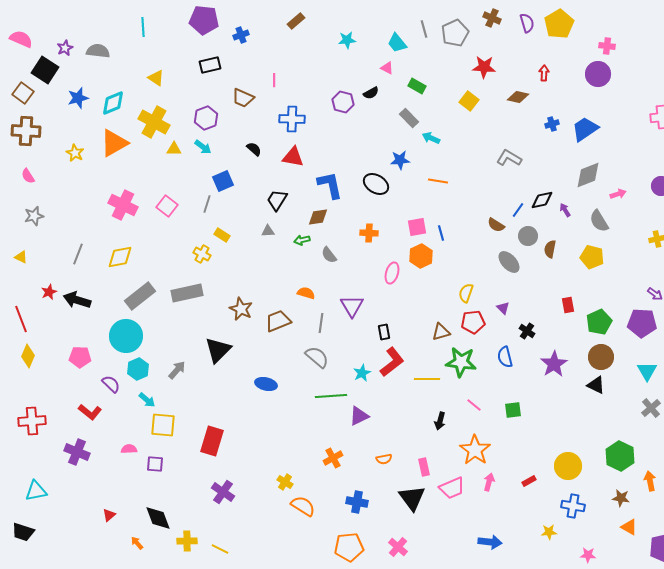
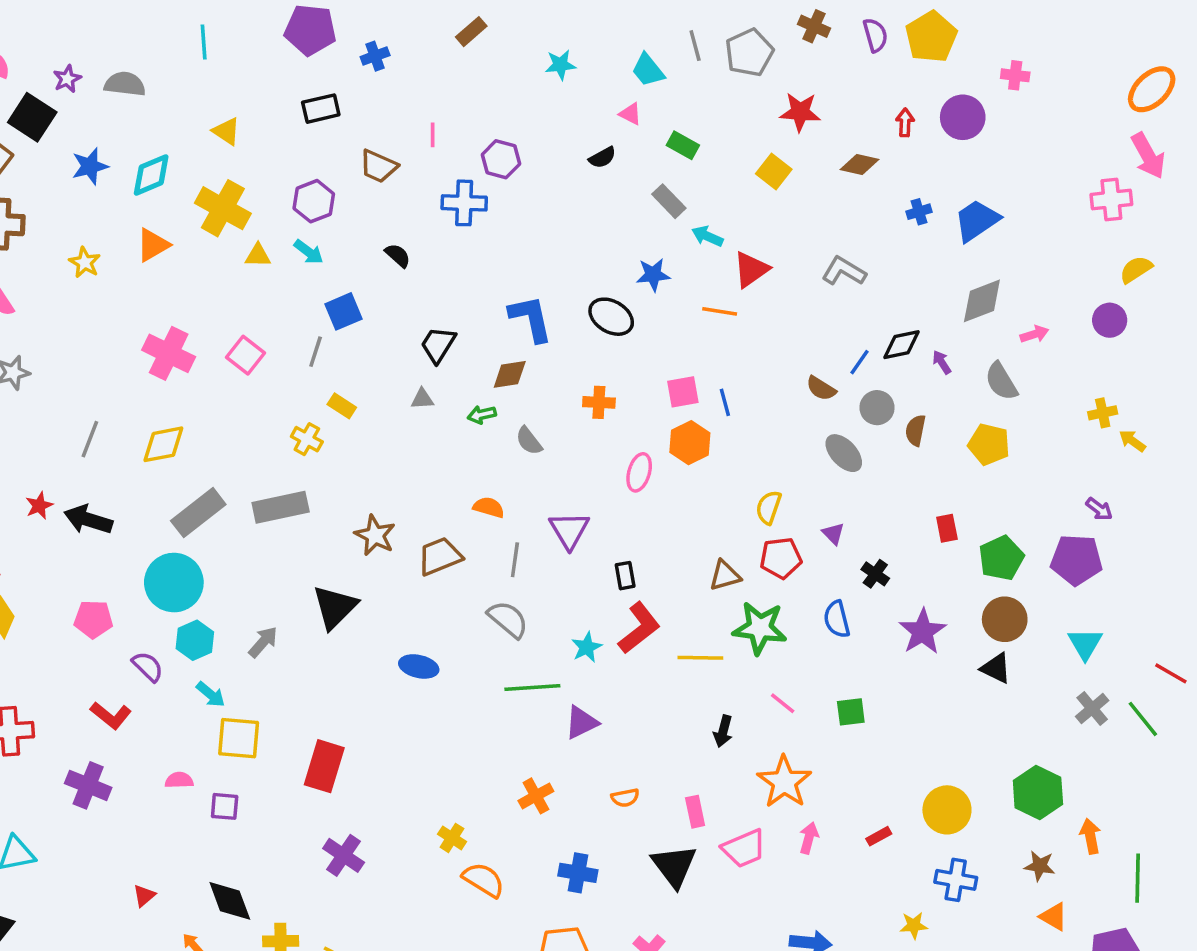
purple circle: (598, 74) -> (963, 117), moved
purple hexagon: (343, 102) -> (501, 159), moved
orange triangle: (114, 143) -> (153, 245), size x0.7
red triangle: (293, 157) -> (751, 269), moved, turned -45

